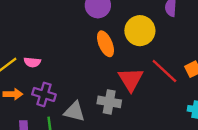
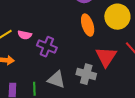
purple cross: (44, 94) -> (47, 47), moved

